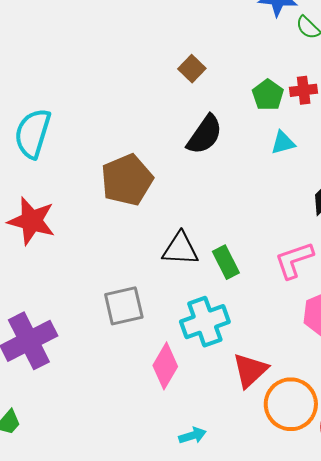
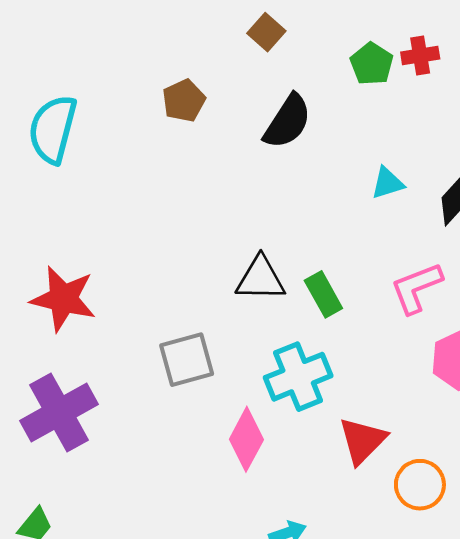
cyan triangle: (283, 143) -> (387, 183), moved
brown pentagon: (127, 180) -> (184, 101), moved, size x0.6
red star: (32, 221) -> (63, 299), moved
orange circle: (291, 404) -> (420, 485), size x0.7

